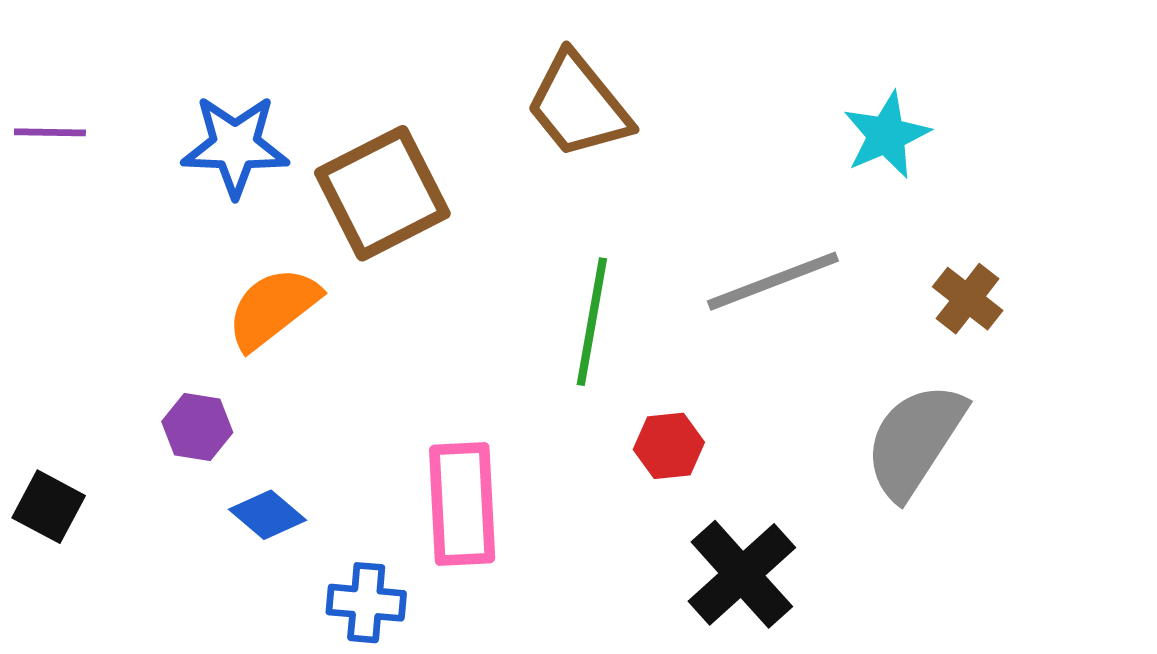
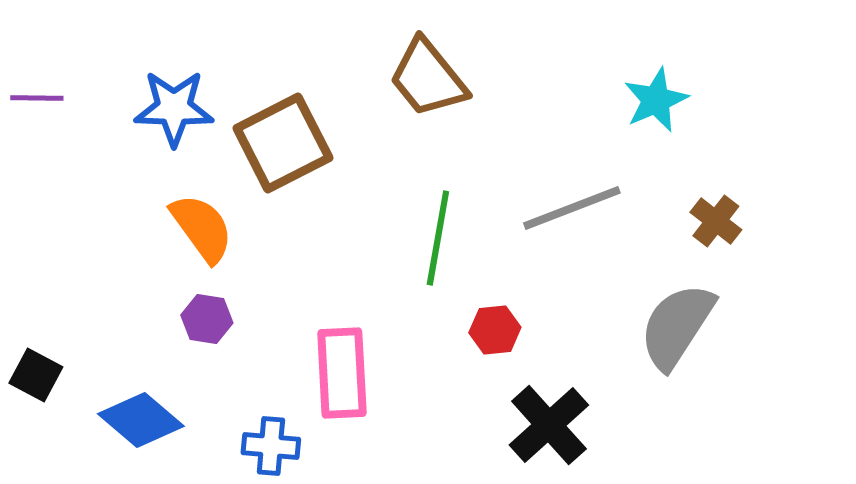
orange semicircle: (273, 308) -> (202, 228), turned 92
purple hexagon: (197, 427) -> (207, 319), moved
blue diamond: (268, 515) -> (141, 420), moved, size x1.5

